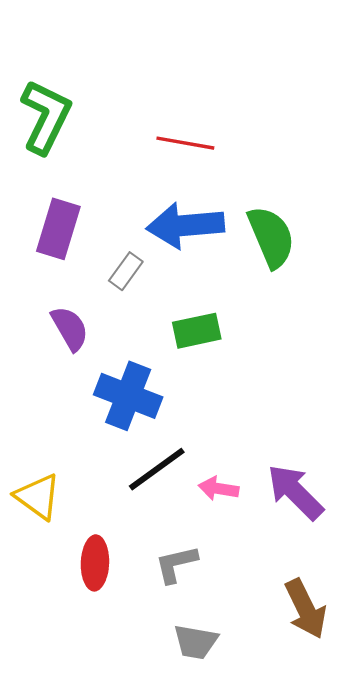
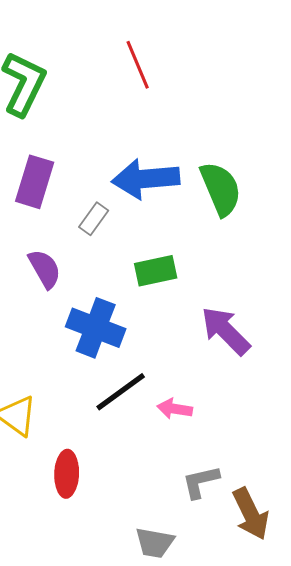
red line: (185, 143) -> (138, 65), moved, turned 57
purple arrow: (295, 492) -> (226, 331), moved
gray L-shape: (176, 564) -> (201, 482), moved

